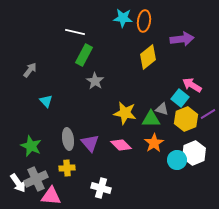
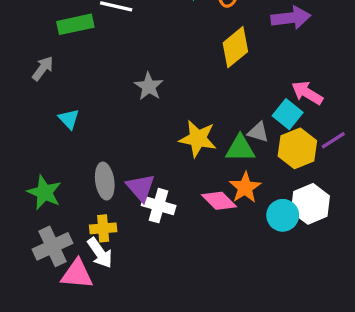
green rectangle: (84, 55) -> (75, 24), moved, turned 50
pink diamond: (121, 145) -> (219, 201), moved
white arrow: (18, 183) -> (100, 253), moved
white cross: (101, 188) -> (159, 206), moved

